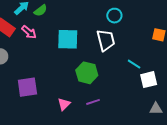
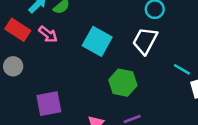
cyan square: (68, 39) -> (97, 41), turned 30
white trapezoid: (106, 40) -> (145, 41), turned -135

